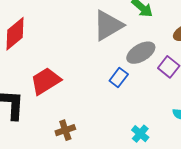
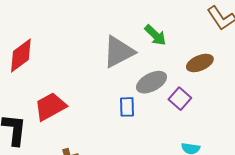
blue rectangle: (119, 77) -> (127, 107), turned -42

